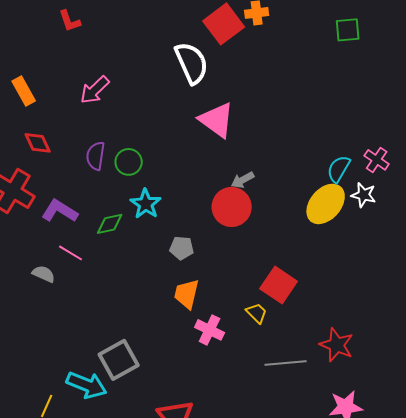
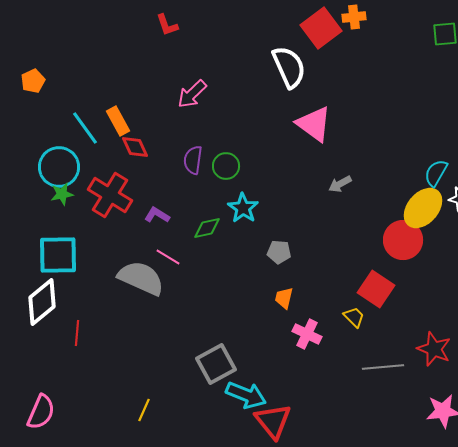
orange rectangle: (24, 91) -> (118, 121), moved
red circle: (232, 207) -> (403, 240), moved
purple L-shape: (60, 211) -> (157, 215), size x0.7
gray semicircle: (44, 274) -> (141, 278), size x2.0
orange trapezoid: (187, 294) -> (284, 298), size x0.7
cyan arrow: (87, 385) -> (246, 395), moved

